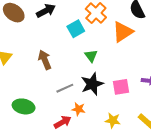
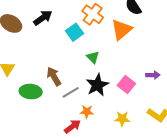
brown arrow: (45, 60) -> (54, 76), moved
pink square: (121, 87) -> (126, 84), turned -36
green ellipse: (24, 106) -> (31, 92), moved

